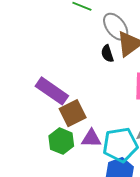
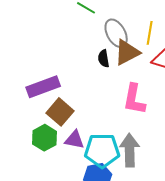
purple rectangle: (52, 91) -> (43, 87), turned -64
brown square: (73, 113) -> (60, 112), turned -32

